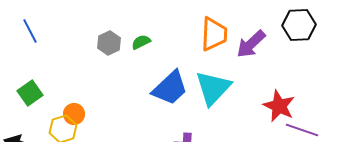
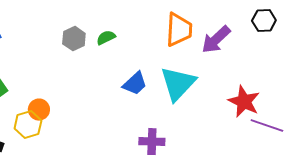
black hexagon: (299, 25) -> (264, 21), size x0.7
blue trapezoid: (170, 88) -> (135, 84), size x0.7

